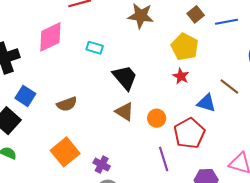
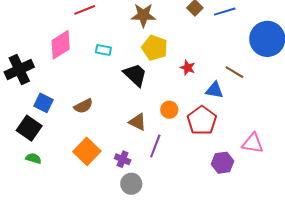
yellow pentagon: (185, 47) -> (155, 48), moved
brown triangle: (124, 112) -> (138, 122), moved
purple line: (164, 159) -> (155, 146), moved, turned 45

